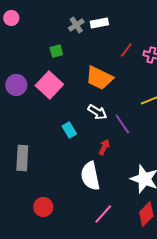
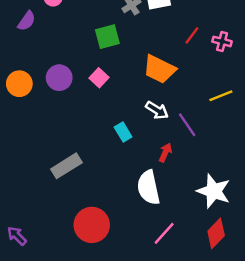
green square: (56, 51) -> (107, 37), size x1.5
pink square: (49, 85) -> (99, 78), size x0.6
gray rectangle: (22, 158) -> (66, 166), turned 55
red circle: (43, 207) -> (92, 225), size x1.5

